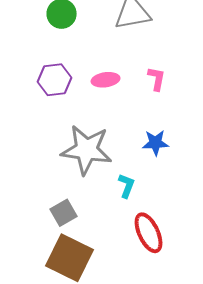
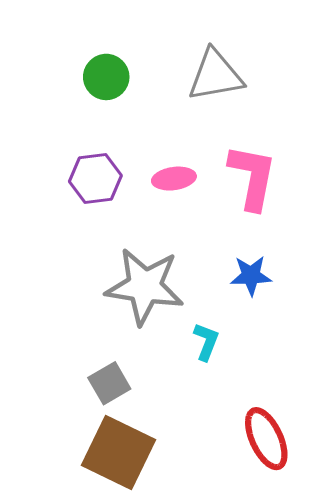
pink L-shape: (157, 79) -> (252, 177), size x1.8
red ellipse: (149, 233) -> (266, 439), moved

